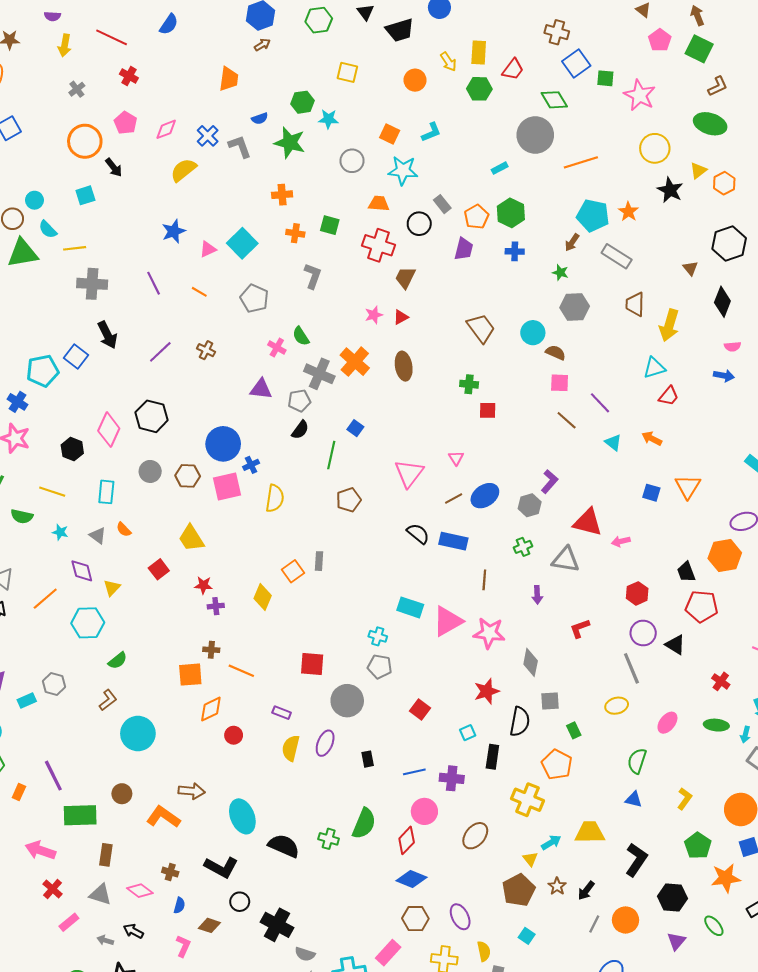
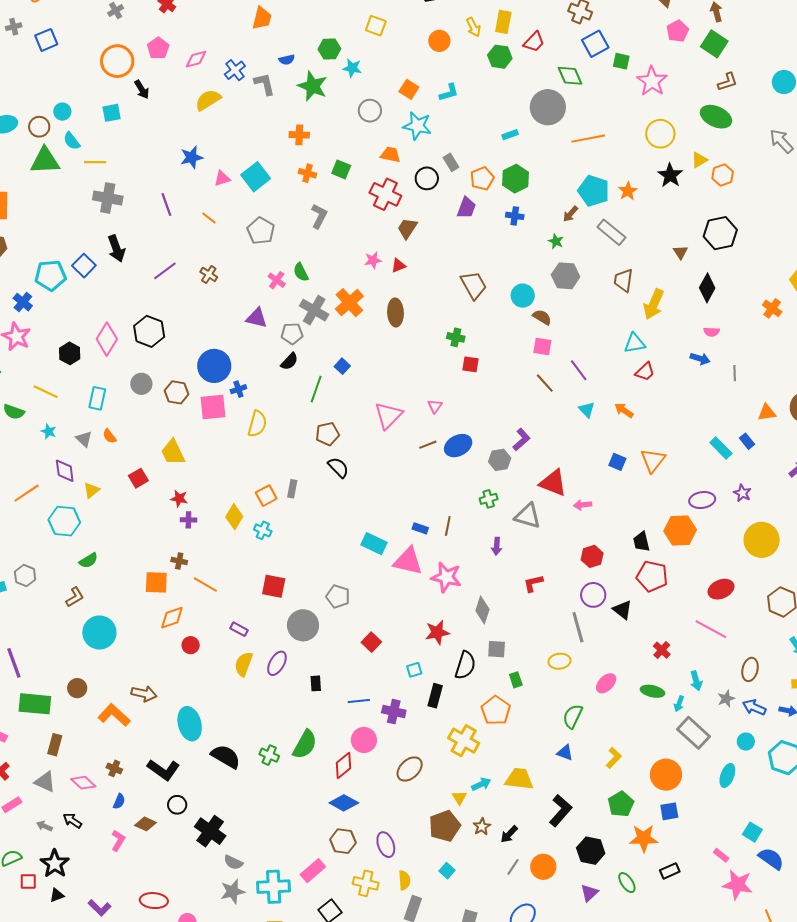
black semicircle: (418, 534) -> (338, 468), moved
blue rectangle: (453, 541) -> (420, 528), moved, size x0.6
pink triangle: (448, 621) -> (408, 561), turned 36
cyan cross: (378, 636) -> (263, 530), moved

